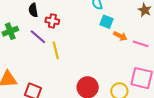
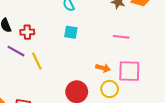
cyan square: (106, 22) -> (71, 32), moved
orange arrow: (120, 36) -> (103, 68), moved

